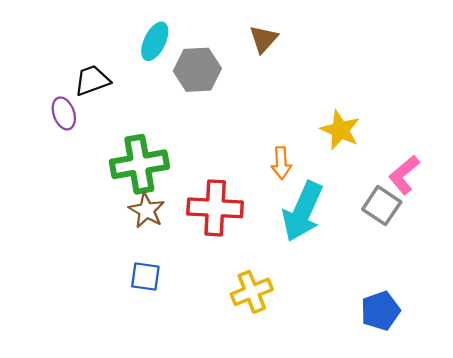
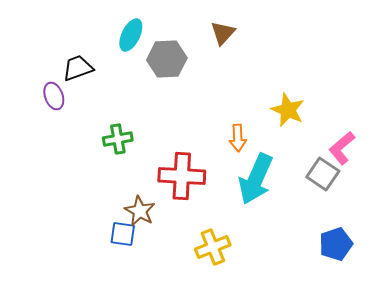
green cross: (139, 164) -> (118, 139), size x0.6
brown star: (147, 210) -> (140, 211), moved
blue pentagon: (380, 311) -> (336, 244), moved

